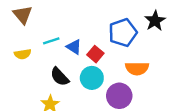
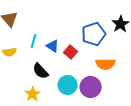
cyan line: (51, 41) -> (34, 41), turned -56
cyan circle: (92, 78) -> (68, 85), moved

